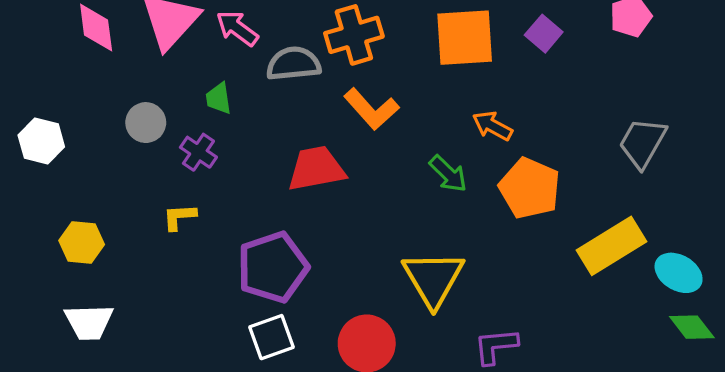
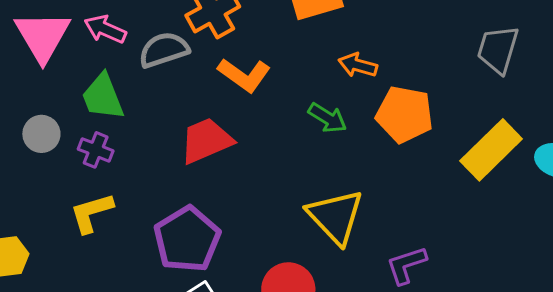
green trapezoid: (219, 98) -> (103, 97), size x1.6
yellow L-shape: (179, 217) -> (92, 213), size x1.4

